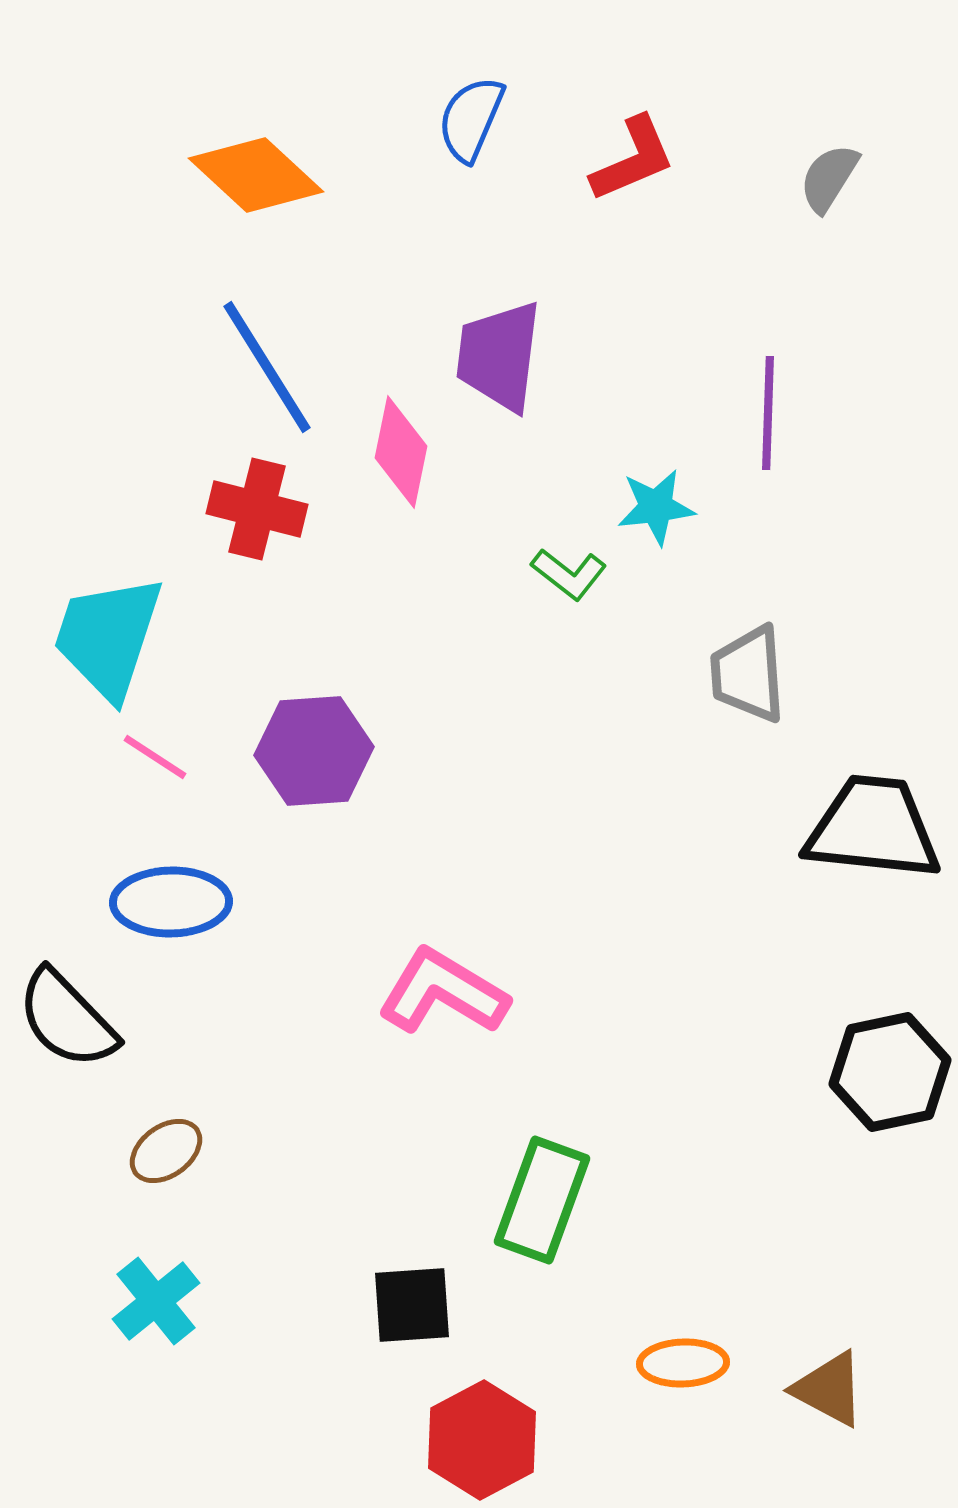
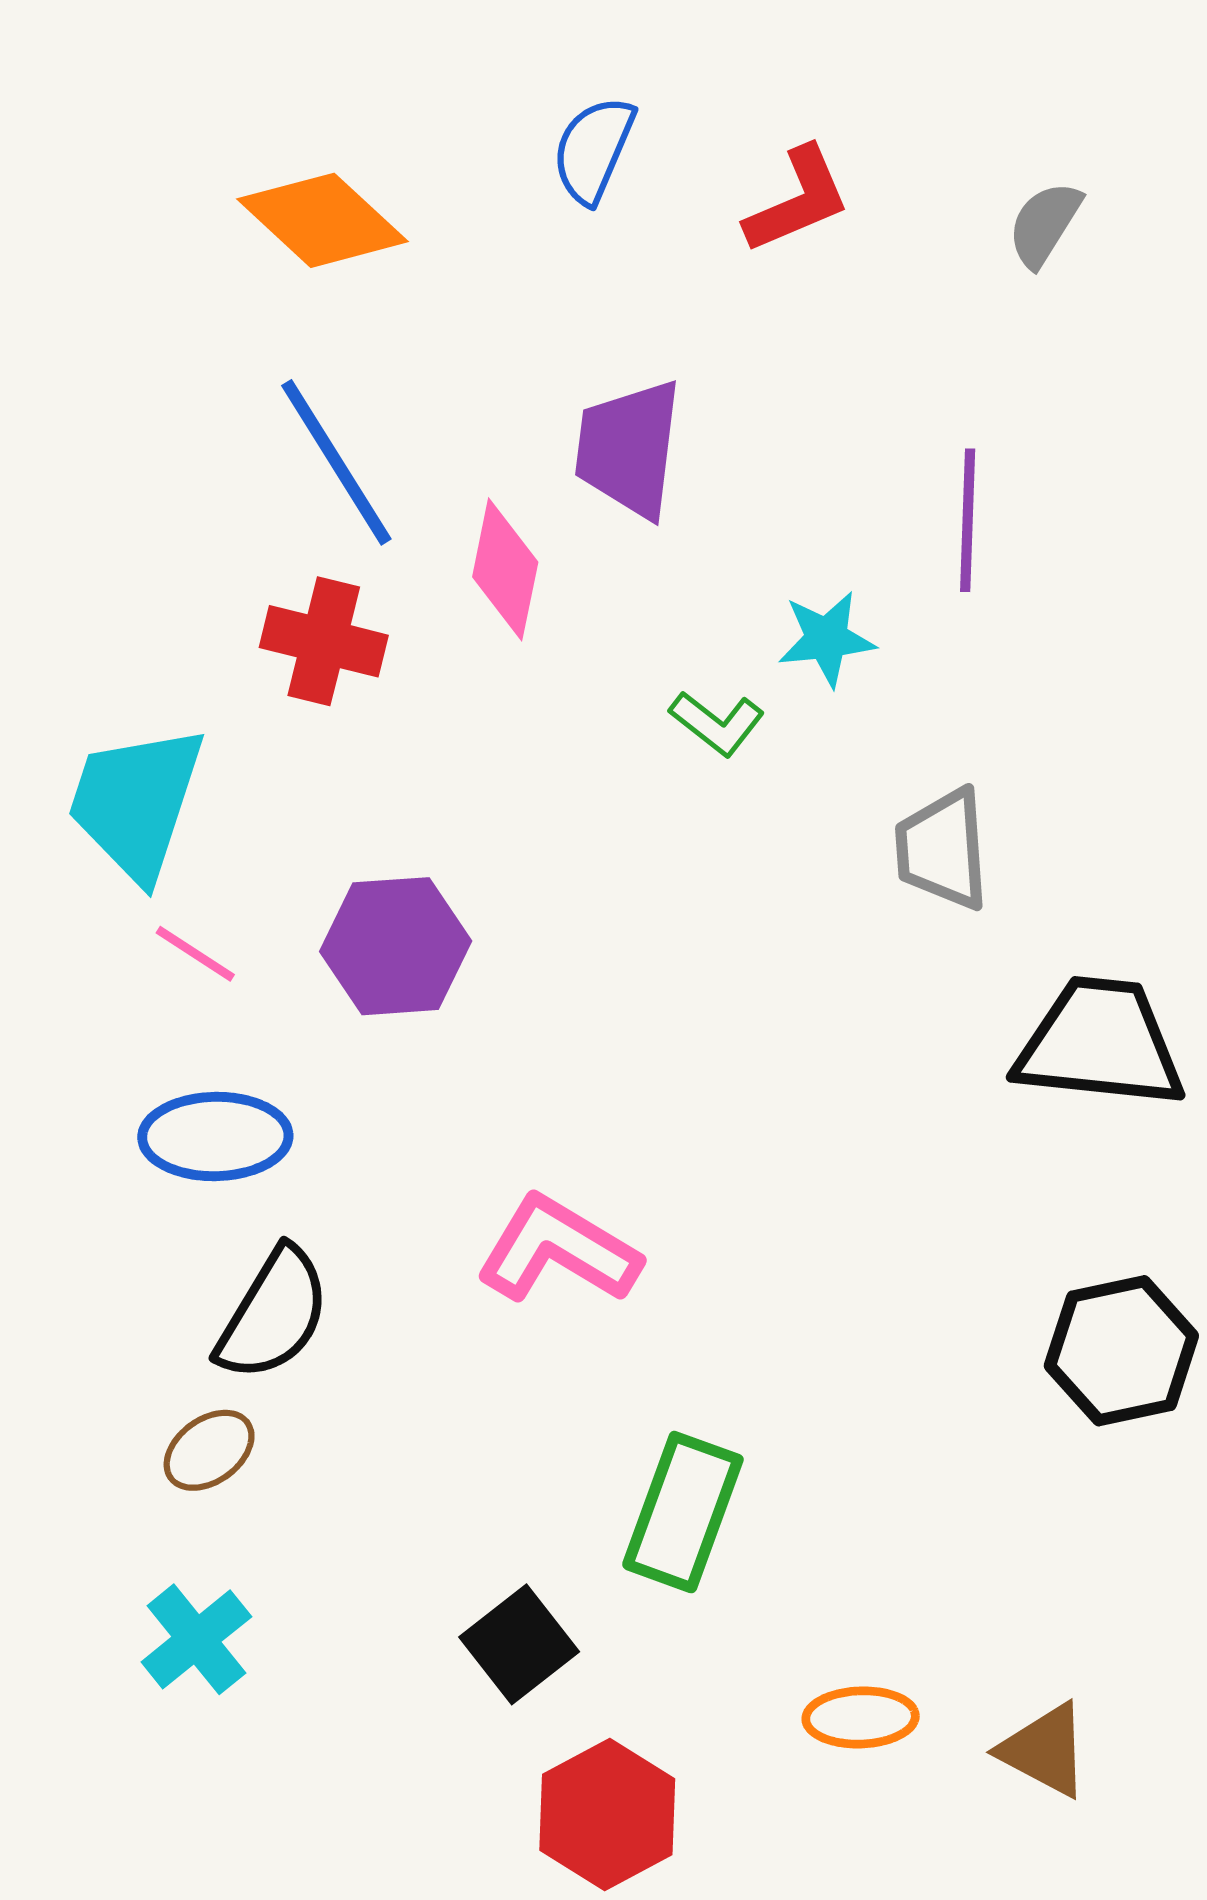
black semicircle: (67, 1019) -> (273, 1314), moved, turned -105
black square: (412, 1305) -> (519, 1644), turned -34

